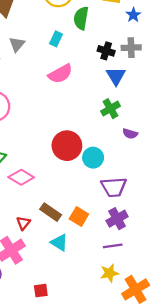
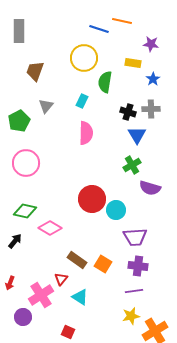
pink semicircle: (60, 74) -> (86, 133), turned -60
purple semicircle: (130, 134) -> (150, 188), size x1.5
purple cross: (117, 219) -> (138, 266), turned 36
red triangle: (23, 223) -> (61, 279), moved
cyan triangle: (59, 243) -> (80, 297), moved
red square: (41, 291) -> (68, 332), turned 32

